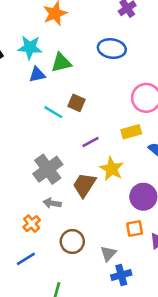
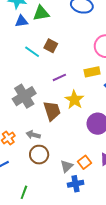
brown trapezoid: (84, 185) -> (52, 111), turned 125
gray arrow: (52, 203) -> (33, 135), moved
orange square: (135, 229) -> (85, 162), moved, turned -32

